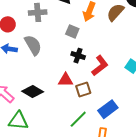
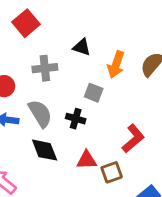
black cross: (78, 56) -> (76, 119), moved
black diamond: (33, 92) -> (45, 150), moved, turned 40

